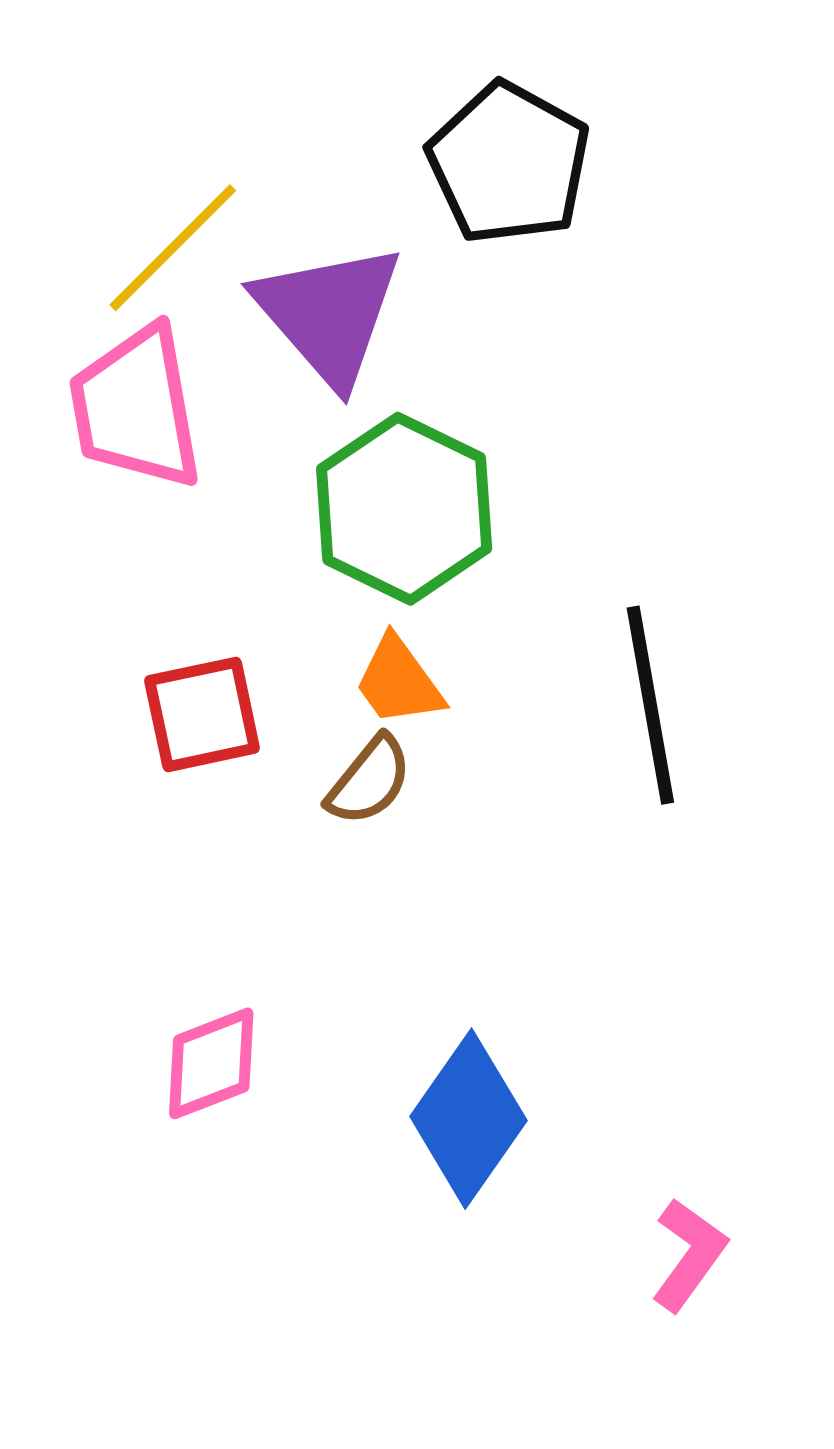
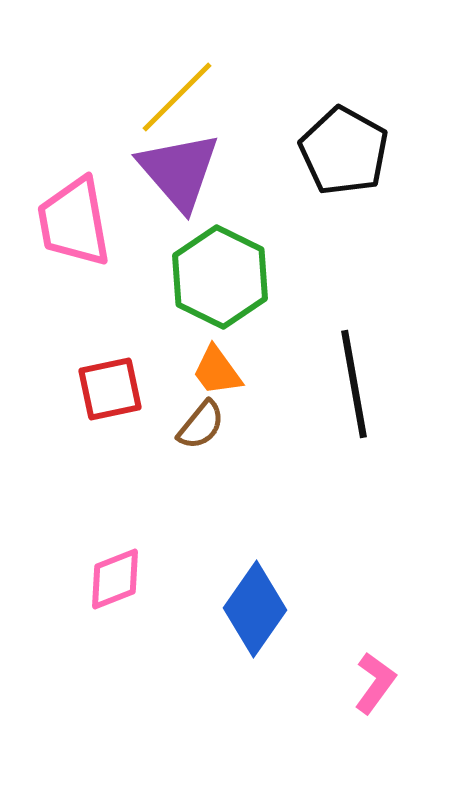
black pentagon: (509, 163) -> (344, 151), moved
yellow line: (173, 248) -> (177, 97), moved

